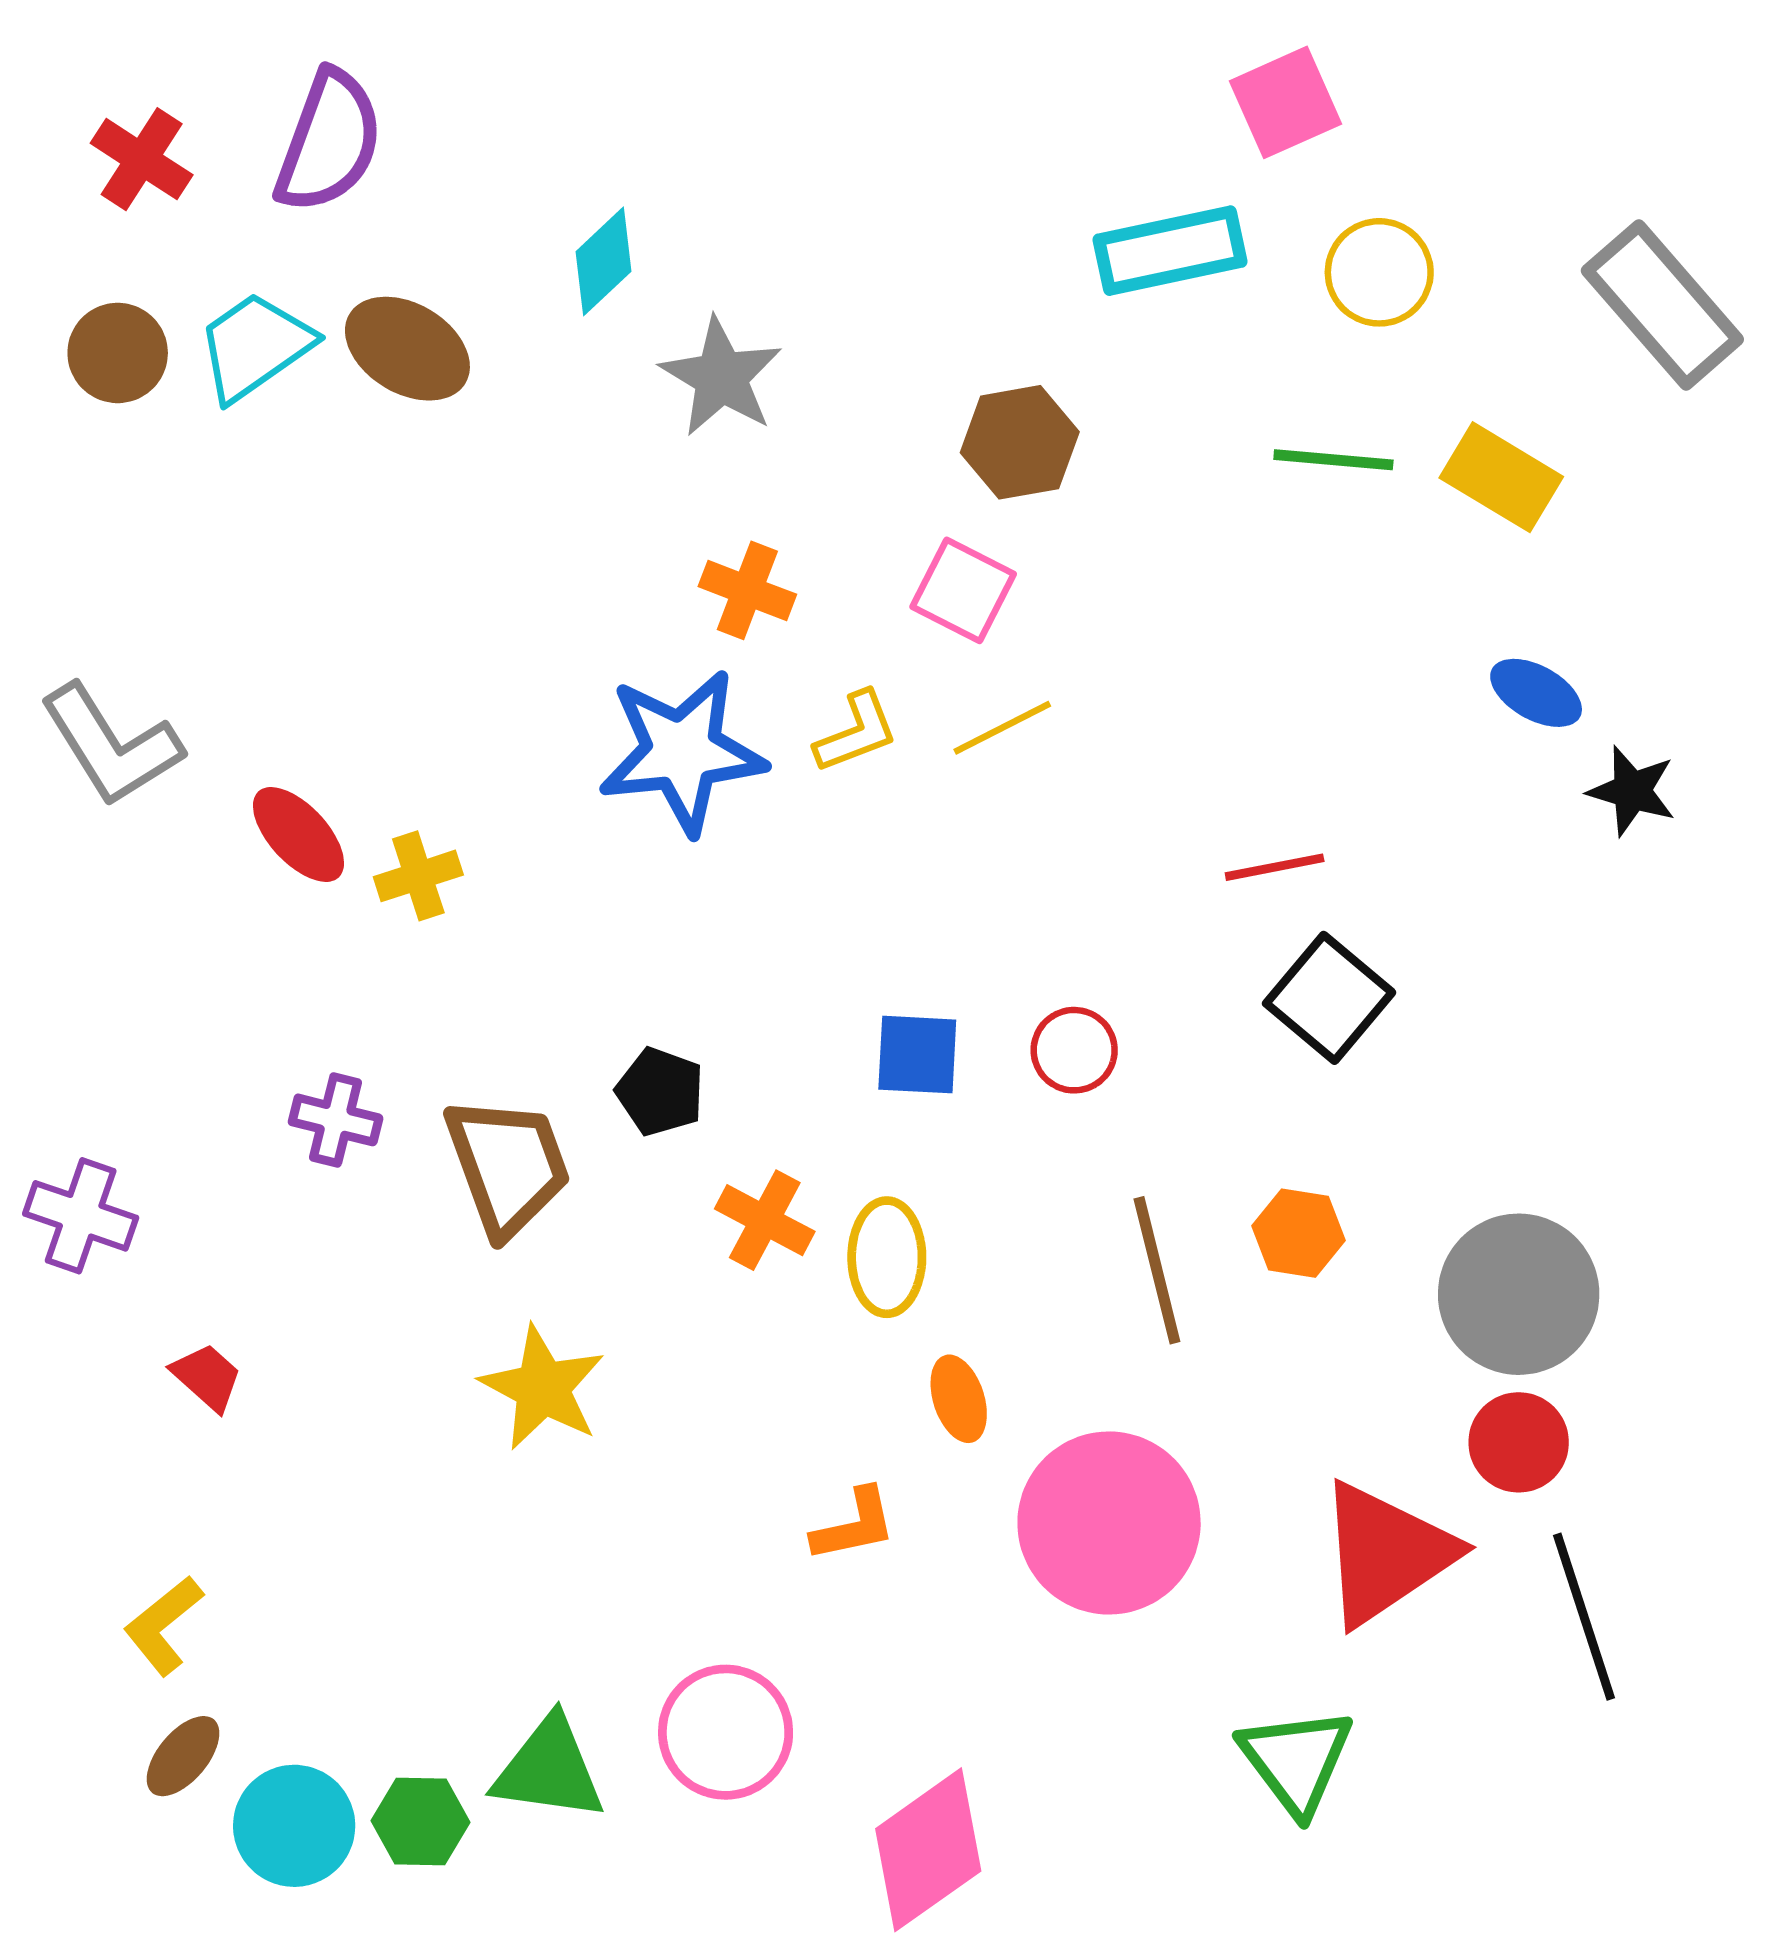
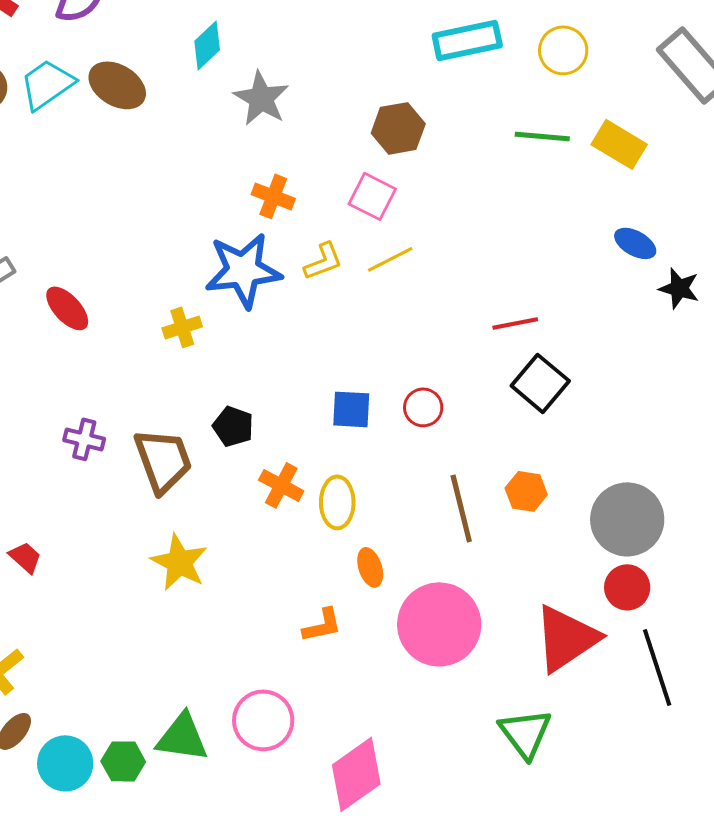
yellow cross: (418, 876) -> (182, 327), moved

